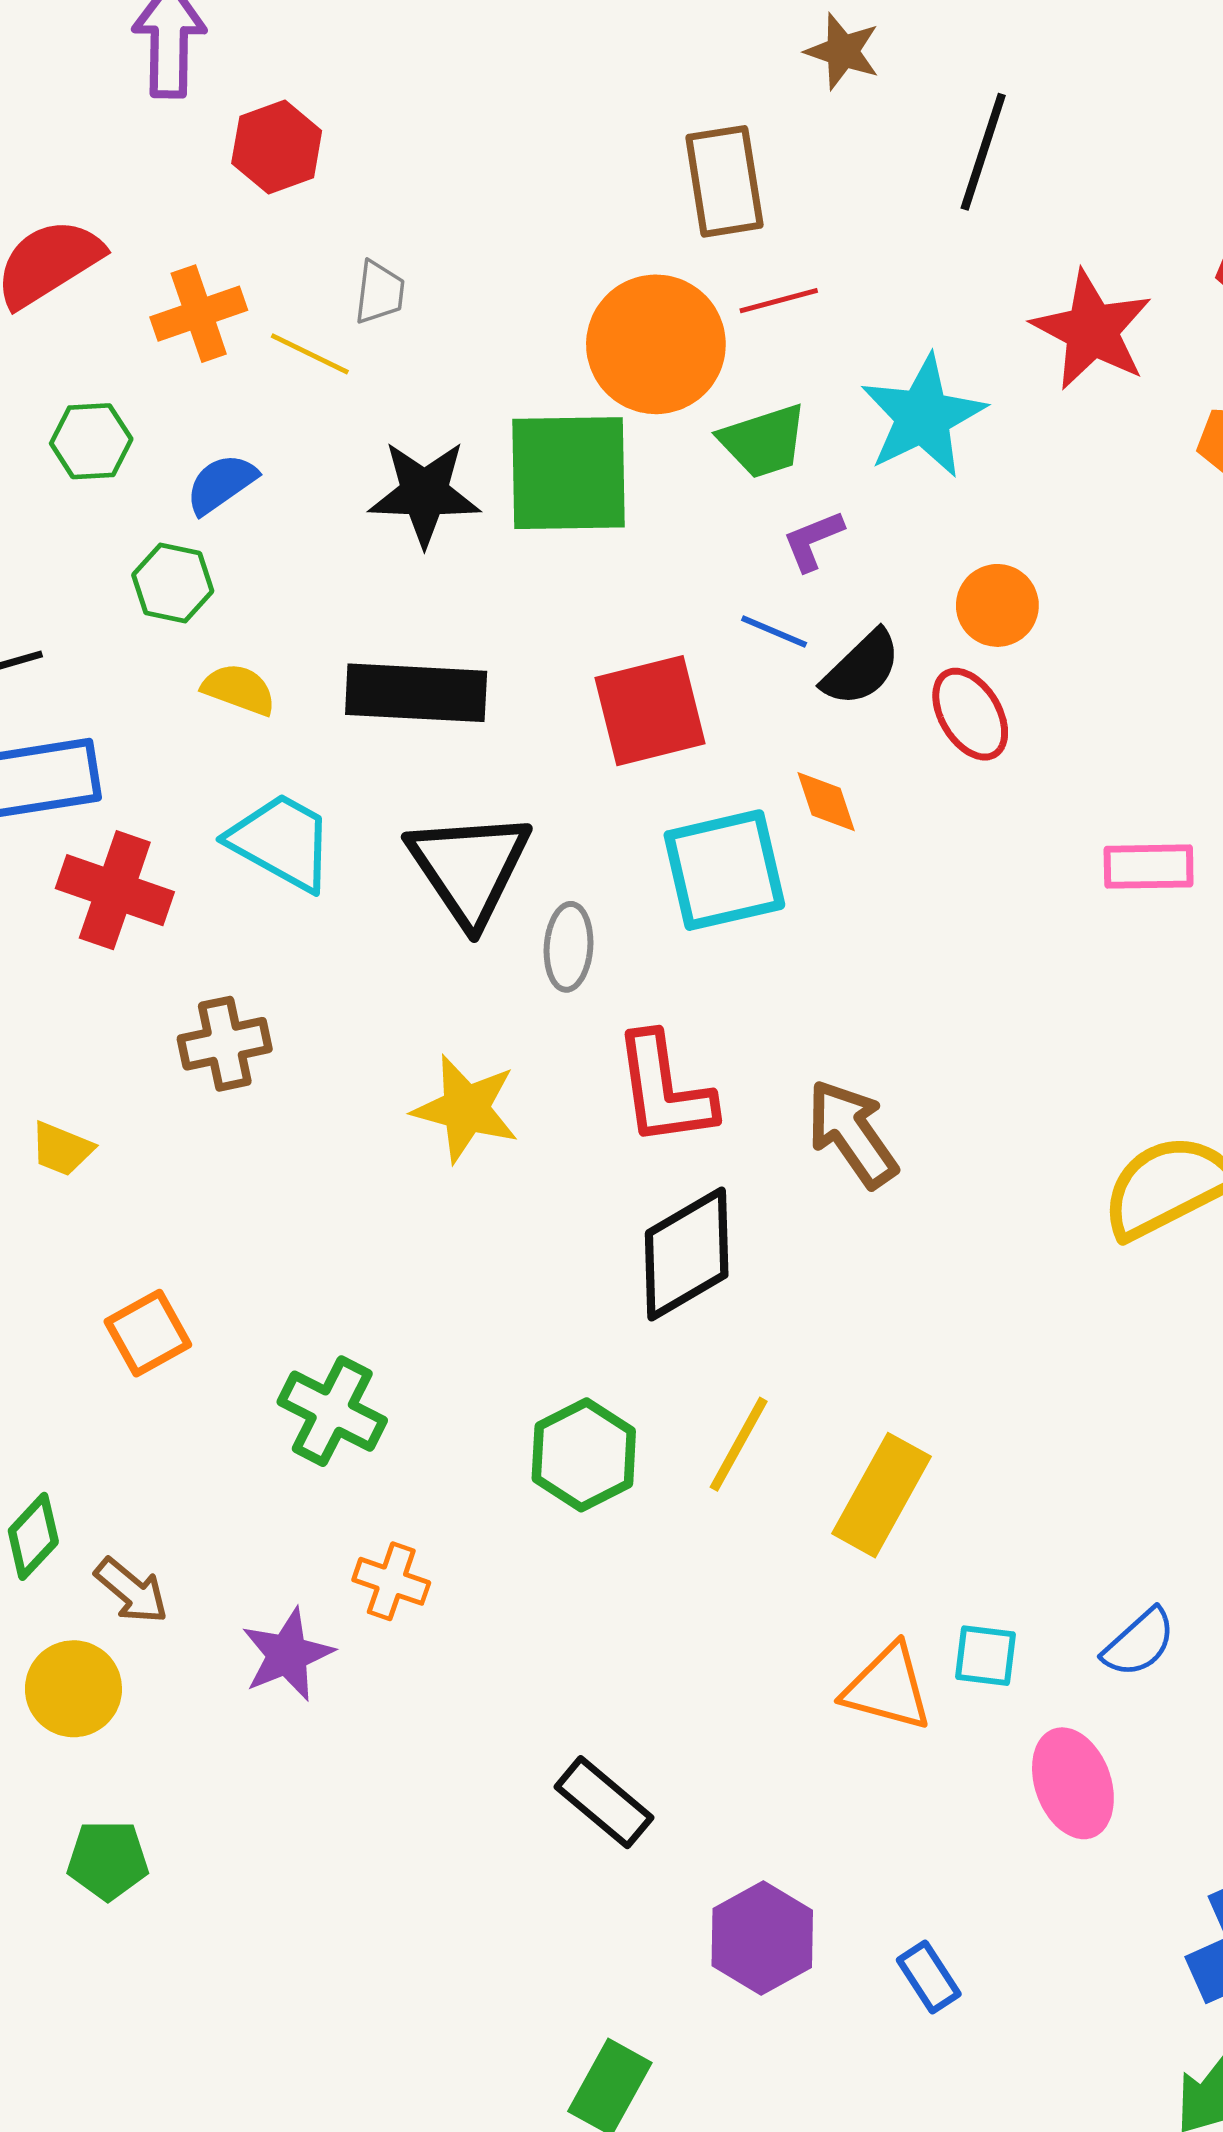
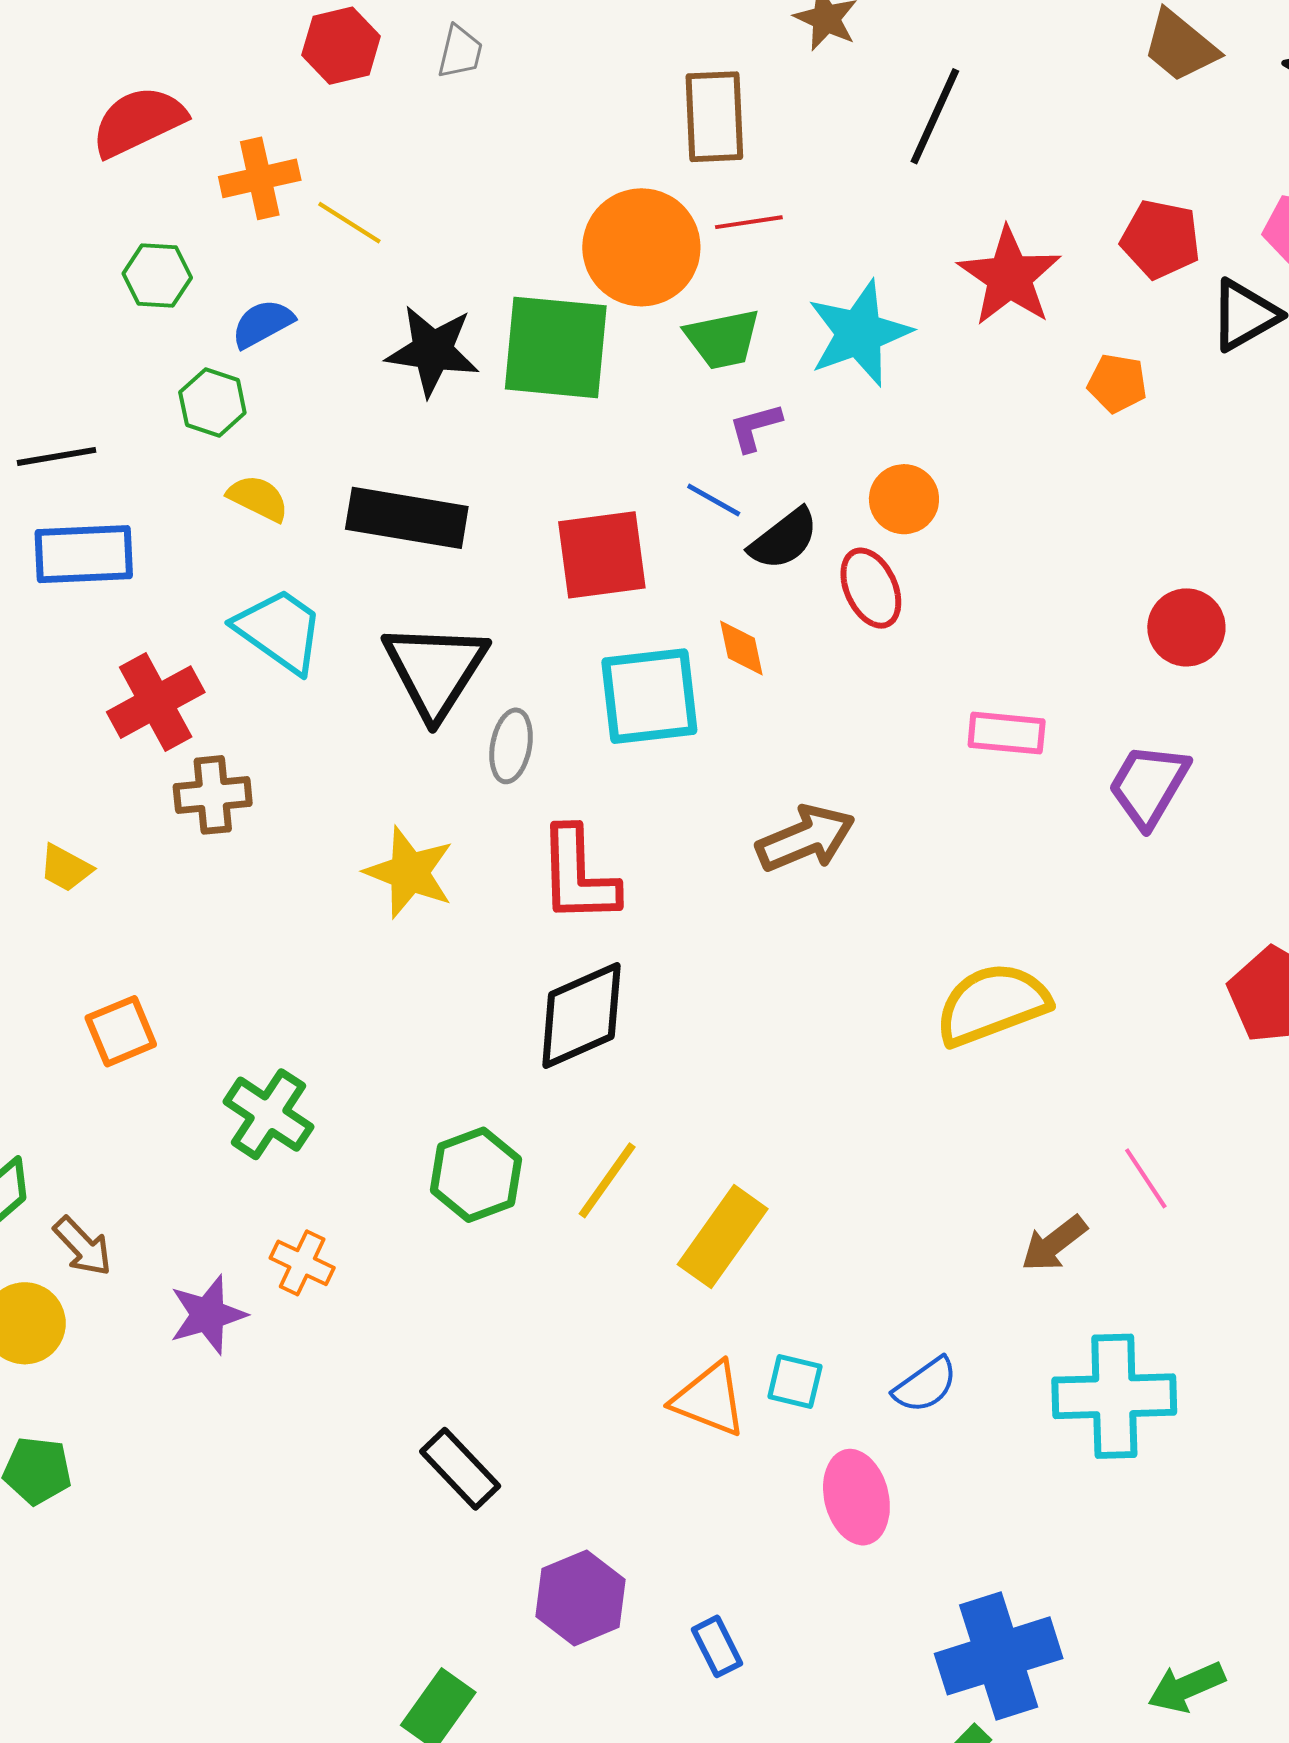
gray trapezoid: (379, 292) -> (460, 52), moved
red cross: (115, 890) -> (156, 702), moved, turned 36
brown arrow: (852, 1134) -> (806, 838), moved, turned 96

